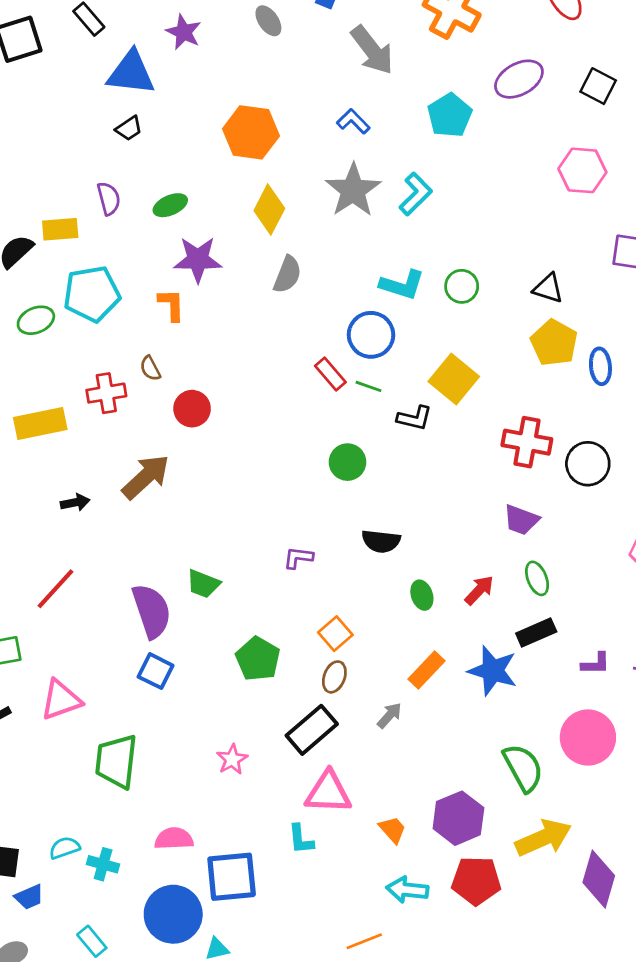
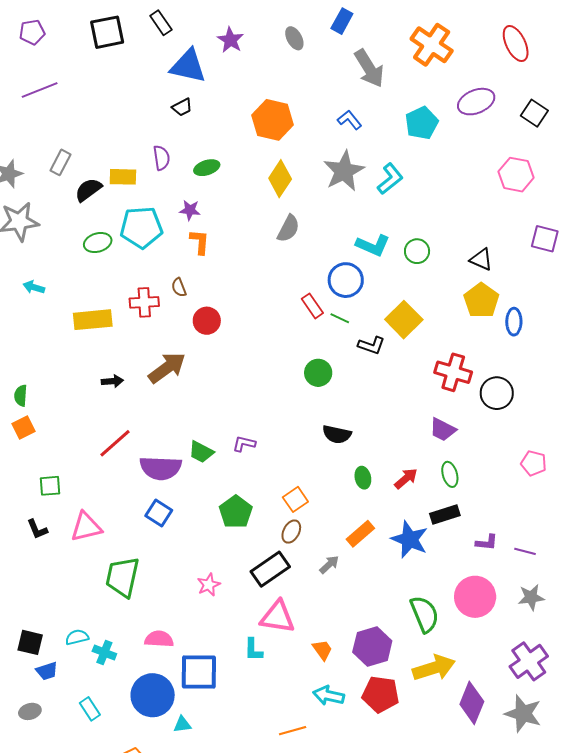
purple star: (198, 260) -> (190, 210), moved, size x0.6
purple L-shape: (298, 558) -> (244, 444), moved
red line: (56, 589) -> (115, 443), moved
purple semicircle: (152, 611) -> (161, 468), turned 105

